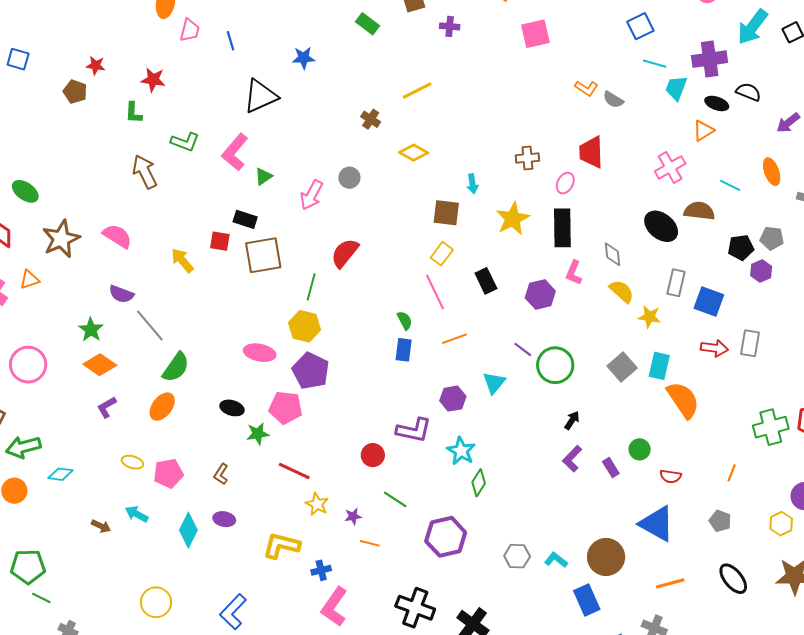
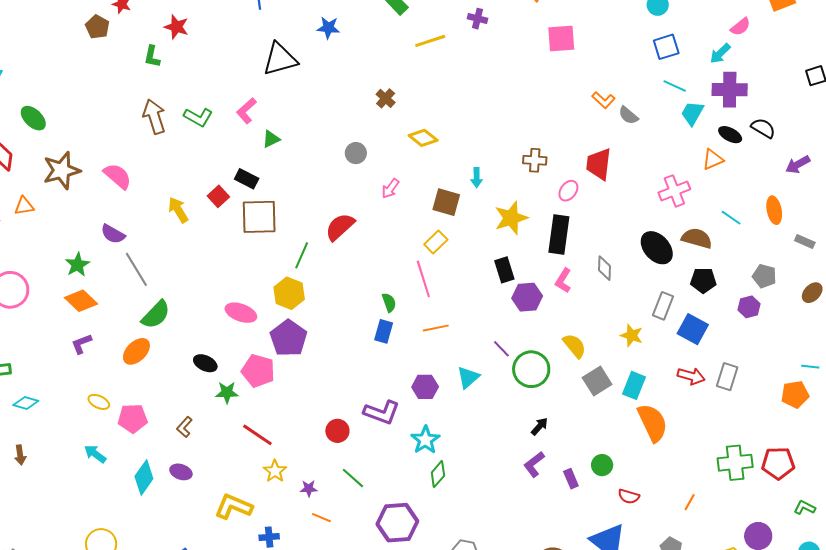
cyan arrow: (753, 27) -> (720, 53), moved, size x0.6
yellow line: (417, 91) -> (430, 41), moved
green L-shape: (185, 142) -> (198, 117), moved
pink L-shape: (235, 152) -> (246, 111), size x0.7
pink arrow: (311, 195) -> (390, 188), moved, size x0.7
red square: (220, 241) -> (218, 196), turned 30
black pentagon: (741, 248) -> (703, 280), moved
black rectangle: (486, 281) -> (504, 270), moved
yellow semicircle: (622, 291) -> (575, 346), moved
brown arrow: (101, 526) -> (20, 455), moved, turned 48

